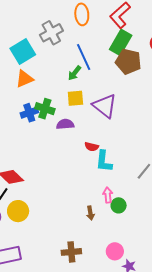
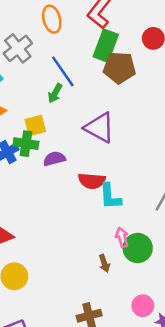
yellow square: (75, 98) -> (35, 126), moved
red semicircle: (92, 147) -> (92, 181), size x1.5
green circle: (119, 205) -> (138, 248), size x1.5

